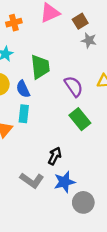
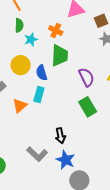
orange cross: (14, 23) -> (56, 30), moved, turned 32
black arrow: (55, 156) -> (60, 136), turned 133
blue star: (64, 182) -> (66, 160), turned 30

